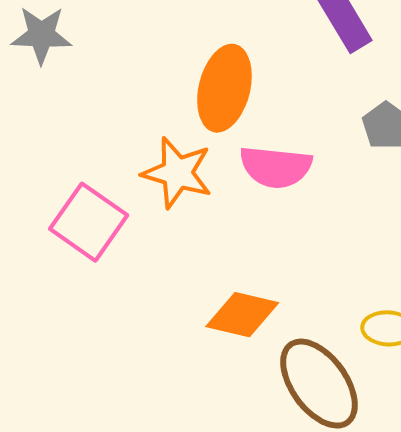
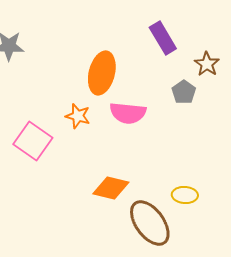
orange star: (177, 173) -> (78, 116), size x0.7

